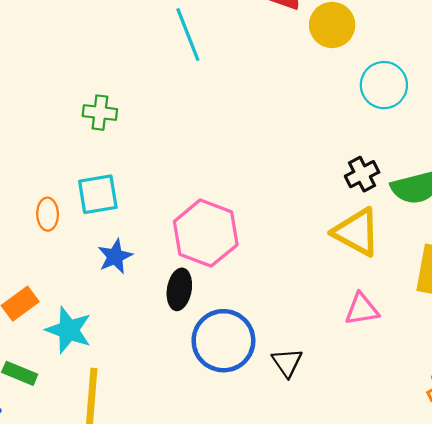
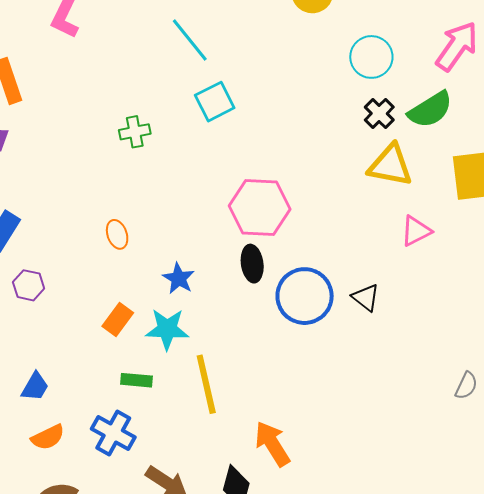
cyan circle: (384, 85) -> (371, 57), moved
cyan square: (98, 194) -> (215, 102), moved
blue star: (115, 256) -> (179, 278), moved

